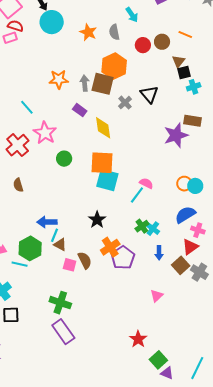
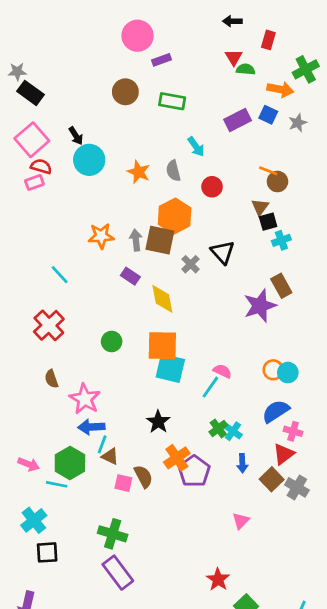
brown circle: (162, 42) -> (277, 182), moved
brown rectangle: (192, 121) -> (281, 286), turned 54
pink star: (45, 133) -> (85, 399), moved

